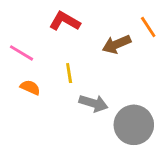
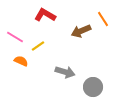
yellow line: (69, 73) -> (38, 46), moved, turned 64
gray circle: (134, 125) -> (93, 87), size x0.7

